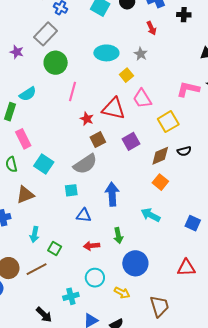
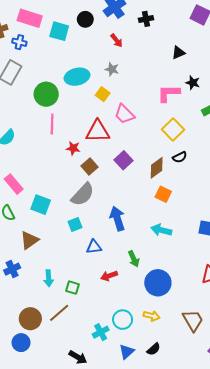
green circle: (56, 63) -> (46, 94), moved
yellow square: (168, 122) -> (173, 130), moved
cyan circle: (95, 278) -> (123, 320), moved

